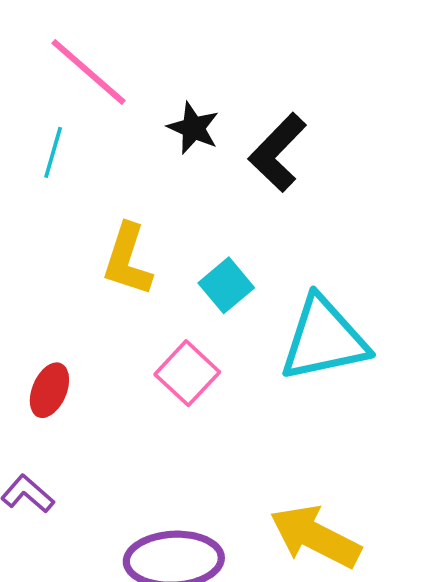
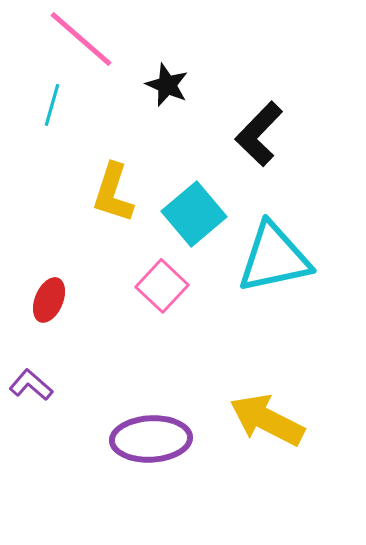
black L-shape: (277, 152) -> (259, 134), moved
cyan square: (226, 285) -> (194, 214), size x1.4

